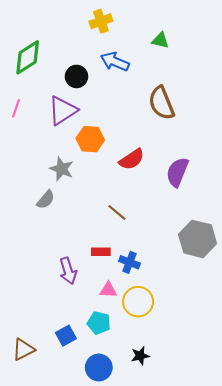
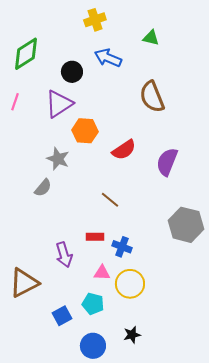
brown triangle: (23, 349) -> (24, 283), moved, size x1.4

